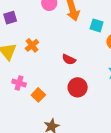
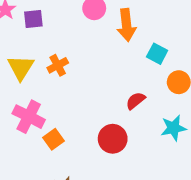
red semicircle: (69, 59) -> (136, 101), moved, turned 104
pink cross: (19, 83) -> (29, 117), size x1.5

